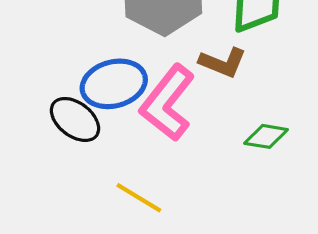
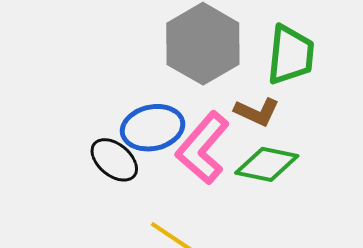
green diamond: (266, 136) -> (267, 164), moved, size x1.5

